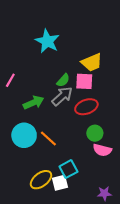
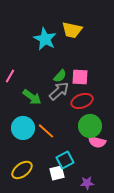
yellow trapezoid: (92, 62) -> (72, 30), moved, turned 35
green arrow: (34, 103) -> (32, 97), turned 60
green circle: (95, 133) -> (90, 126), size x1.5
yellow ellipse: (41, 180) -> (22, 170), moved
purple star: (104, 193) -> (87, 183), moved

